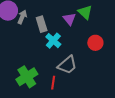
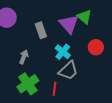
gray arrow: (22, 17) -> (24, 57), moved
purple triangle: (69, 19) -> (69, 24), size x1.5
cyan cross: (53, 41) -> (63, 52), moved

